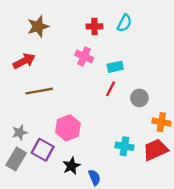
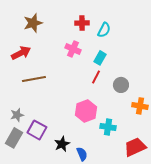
cyan semicircle: (124, 23) -> (104, 30), moved
cyan rectangle: (115, 67) -> (100, 58), turned -48
pink hexagon: (68, 128) -> (86, 111), moved
red trapezoid: (156, 150) -> (135, 147), moved

